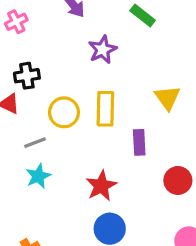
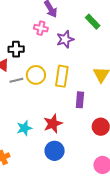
pink cross: (16, 22) -> (41, 28), moved, turned 32
gray line: (35, 143) -> (16, 80), moved
cyan star: (38, 176) -> (24, 128), moved

